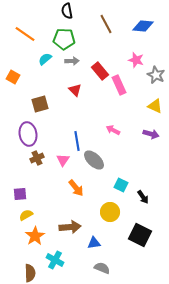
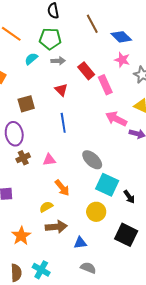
blue diamond: (143, 26) -> (121, 37), moved, turned 40
pink arrow: (113, 130) -> (116, 119), moved, size x1.5
blue line: (77, 141) -> (63, 123), moved
pink triangle: (63, 160) -> (49, 160), turned 48
gray ellipse: (94, 160) -> (92, 160), moved
cyan square: (121, 185) -> (107, 185), size x1.6
yellow semicircle: (26, 215) -> (46, 207), moved
cyan cross: (55, 260) -> (41, 270), moved

